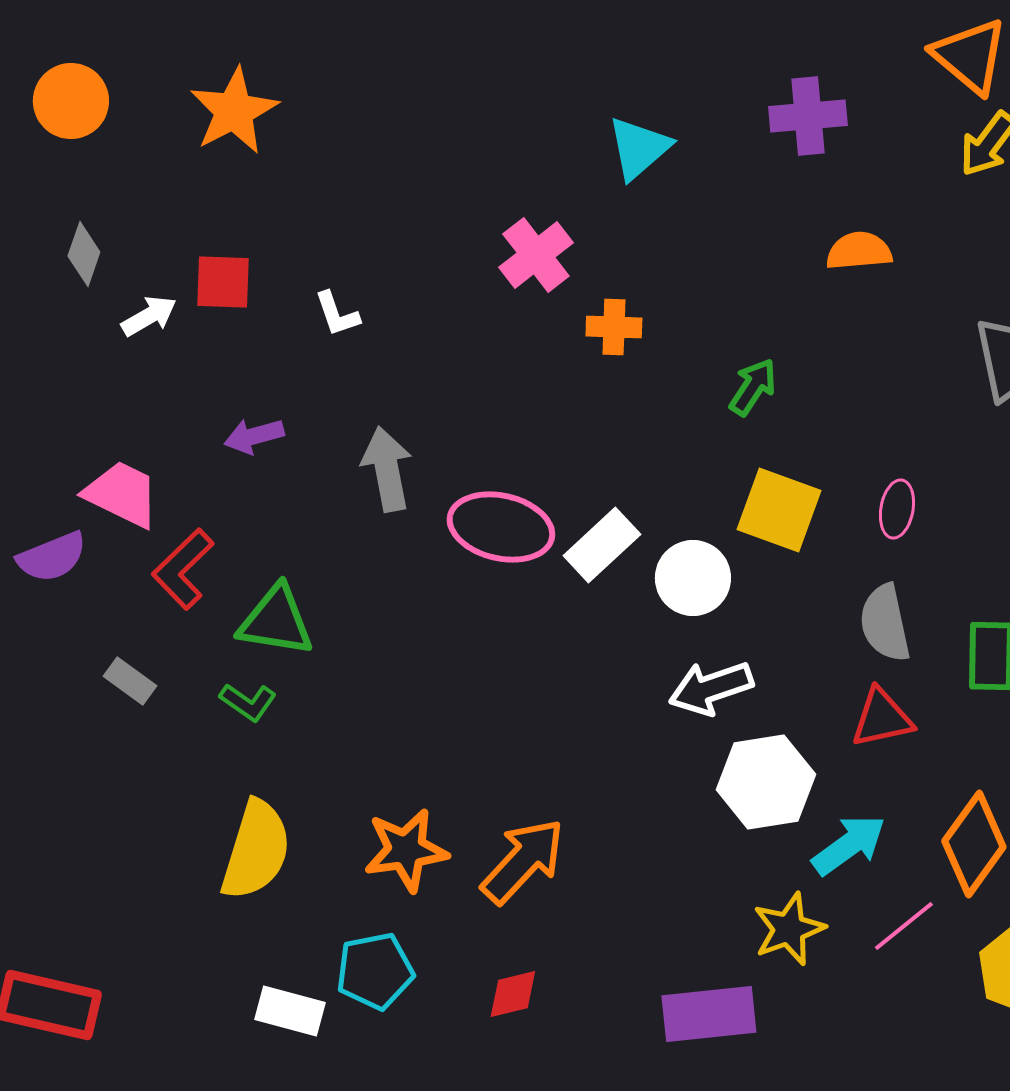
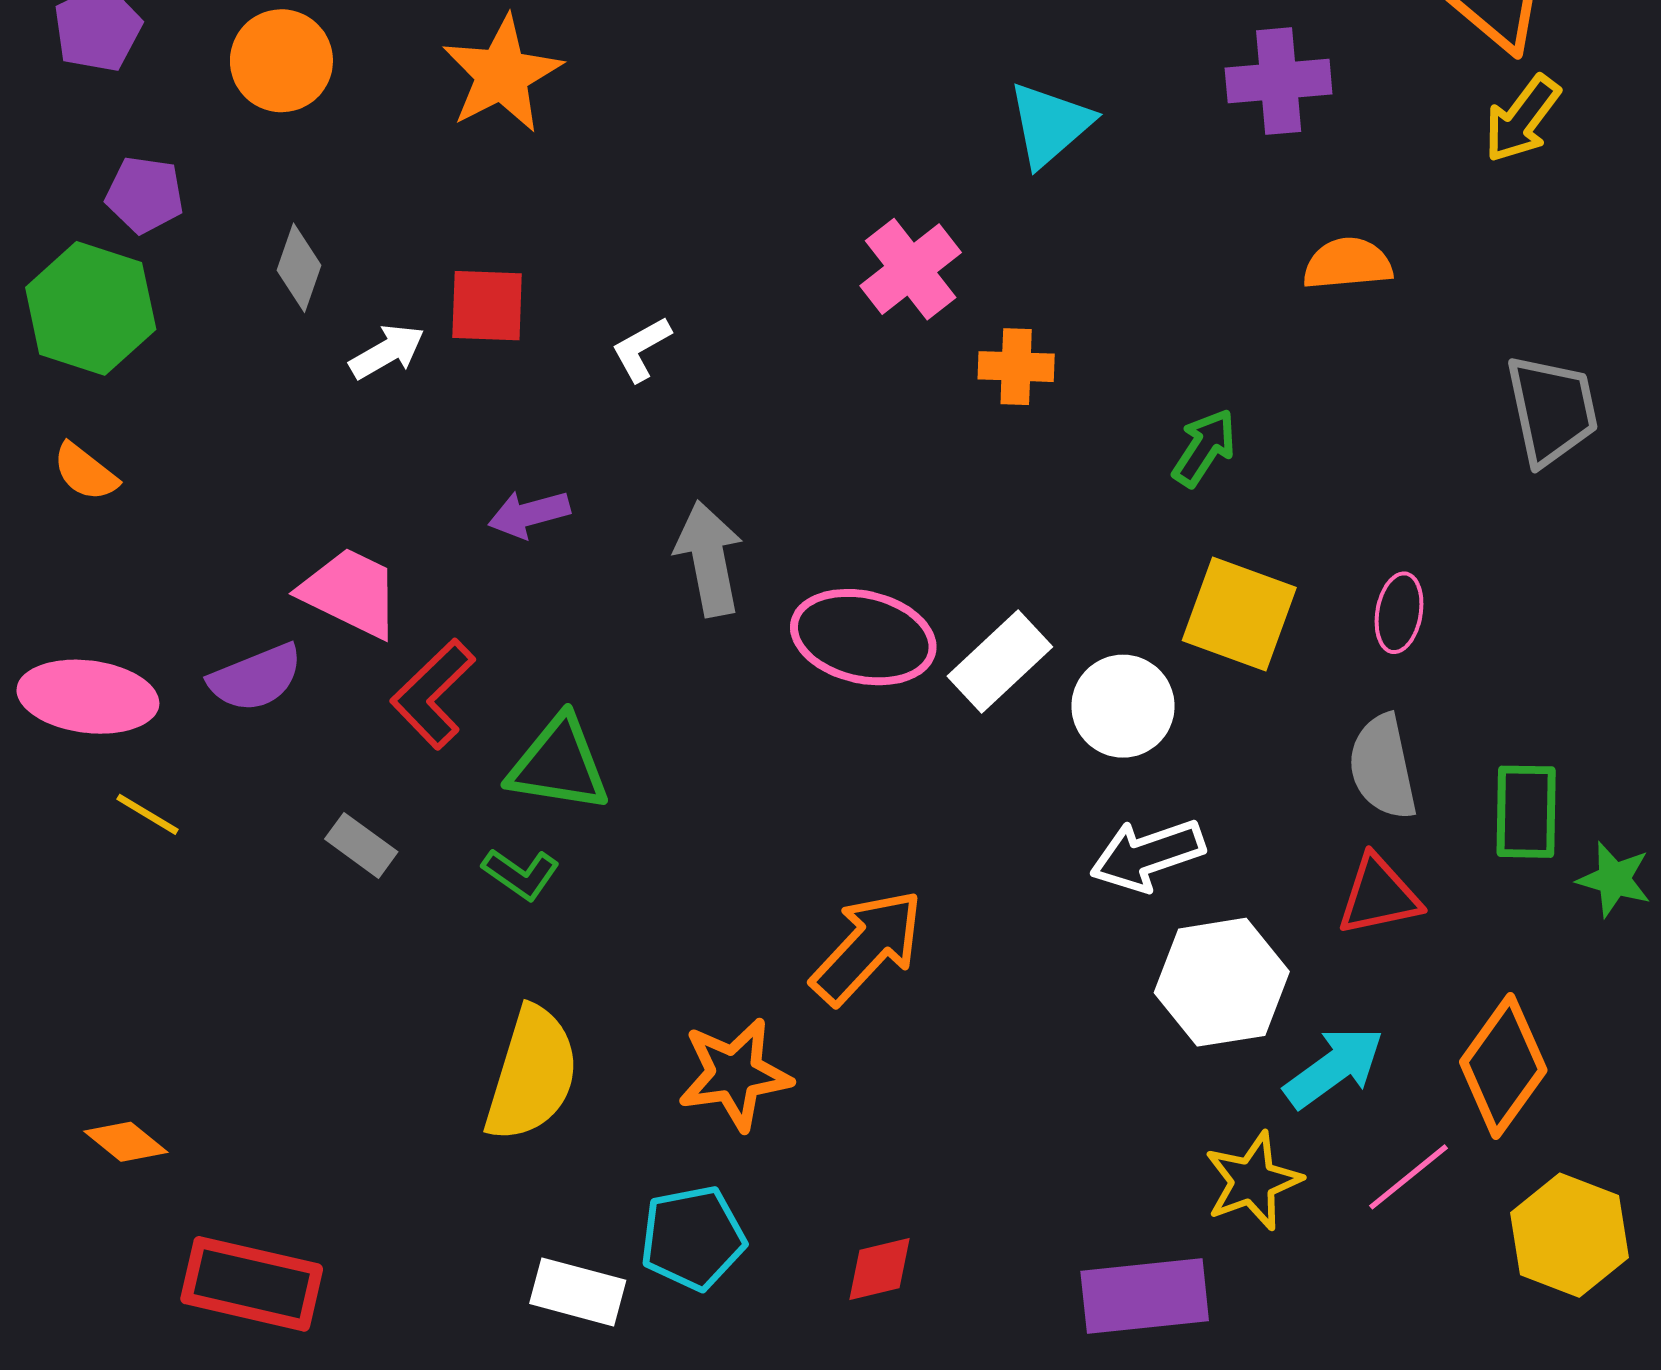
white L-shape: (337, 314) -> (641, 349), turned 80
orange arrow: (523, 861) -> (867, 947), moved

